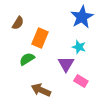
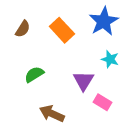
orange rectangle: (40, 38) -> (62, 30), moved, turned -66
cyan star: (79, 47) -> (110, 59), moved

